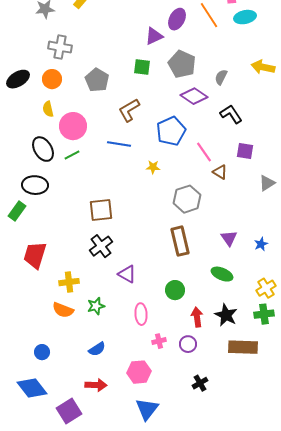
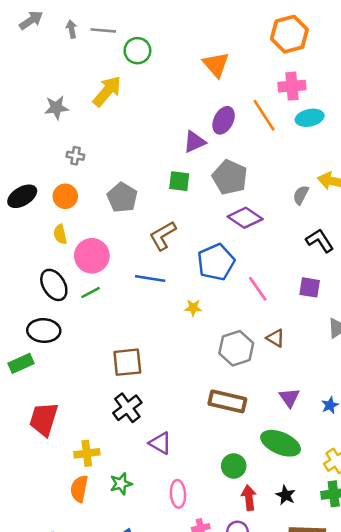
gray cross: (60, 47) -> (75, 156), size x0.6
gray semicircle: (221, 77) -> (301, 195), moved
black L-shape: (231, 114) -> (320, 241), moved
brown triangle: (220, 172) -> (275, 338), moved
green rectangle: (17, 211) -> (21, 363), turned 30
brown rectangle: (180, 241) -> (227, 401), turned -64
green ellipse: (222, 274) -> (281, 443), size x1.4
green circle: (175, 290) -> (234, 466), moved
orange semicircle: (63, 310) -> (79, 489), turned 80
black star: (226, 315) -> (286, 495), size x0.7

